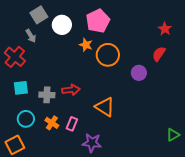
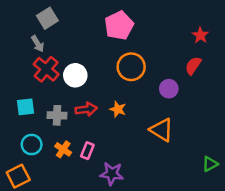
white circle: (62, 25) -> (75, 75), moved
orange star: (86, 45) -> (118, 109), moved
red cross: (15, 57) -> (46, 69), moved
orange triangle: (105, 107) -> (162, 130), moved

